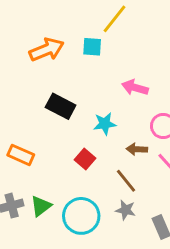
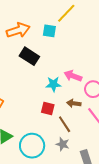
pink arrow: (135, 88) -> (73, 76), moved
black rectangle: (61, 106) -> (29, 56), moved
red square: (85, 159) -> (48, 109), moved, turned -32

